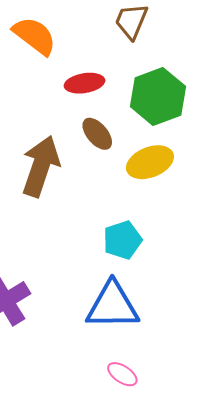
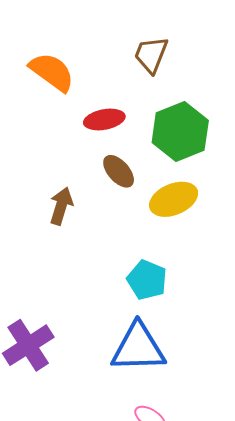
brown arrow: (41, 166) -> (61, 206), size x0.6
cyan pentagon: (122, 240) -> (147, 280), turned -30

